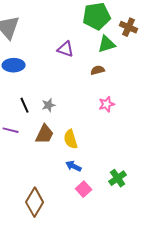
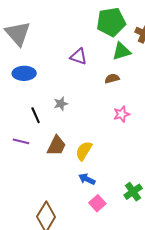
gray star: (49, 105) -> (61, 104), moved
yellow semicircle: (71, 139) -> (84, 151), turned 48

